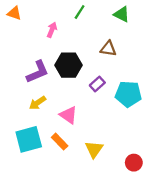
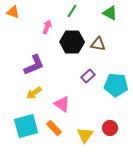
black hexagon: (69, 65) -> (72, 42), moved
red circle: (134, 163) -> (110, 128), moved

